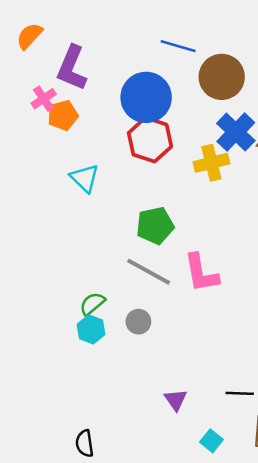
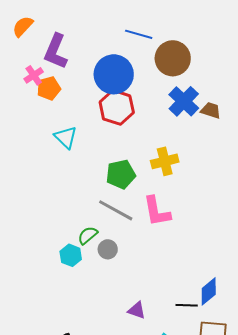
yellow cross: (211, 163) -> (165, 161), moved
green semicircle: (92, 304) -> (88, 235), moved
purple triangle: (176, 400) -> (137, 310), turned -36

